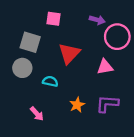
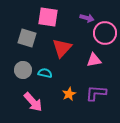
pink square: (54, 19) -> (48, 17), size x1.5
gray circle: (22, 68) -> (23, 70), moved
pink arrow: (37, 114) -> (33, 102), size x1.5

